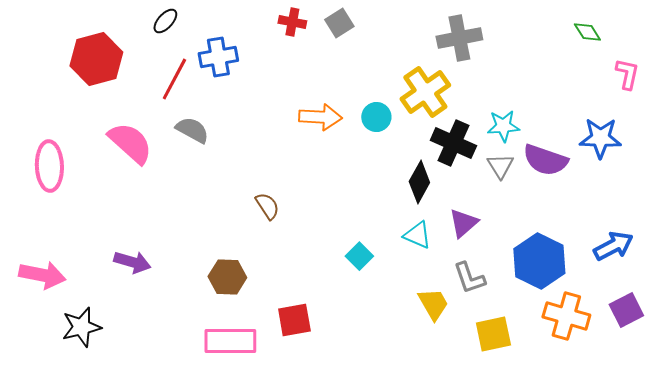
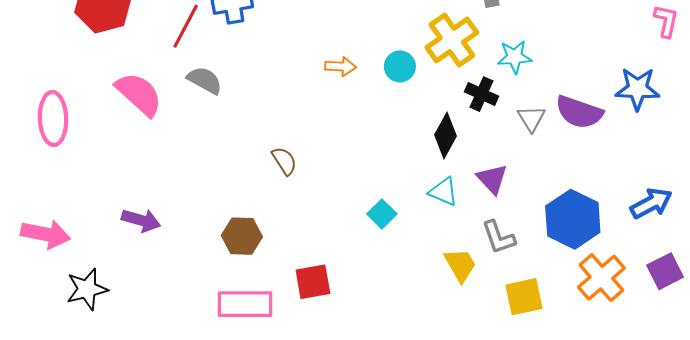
orange arrow: (320, 117) -> (340, 66), size x0.7
cyan star: (503, 126) -> (514, 57), moved
black cross: (453, 143) -> (482, 94), size x0.7
purple triangle: (463, 223) -> (492, 179), turned -32
orange cross: (566, 316) -> (601, 278), turned 33

